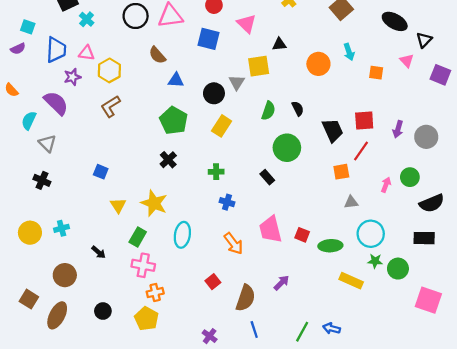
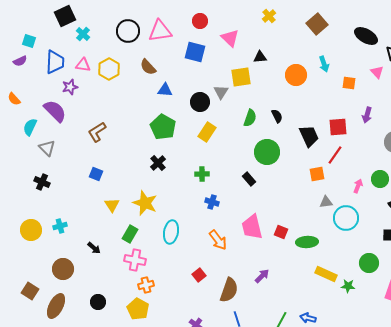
yellow hexagon: (109, 70) -> (109, 69), moved
brown L-shape: (111, 106) -> (97, 132), moved
purple arrow: (398, 129) -> (367, 115), moved
cyan circle: (371, 234) -> (346, 218), moved
green star: (375, 261) -> (348, 286), moved

